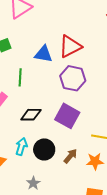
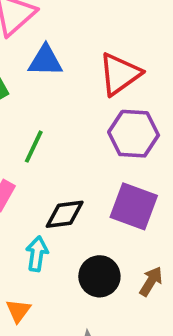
blue triangle: (43, 54) -> (45, 61), moved
green line: (20, 77) -> (34, 147), turned 30
cyan arrow: (21, 147) -> (37, 254), moved

